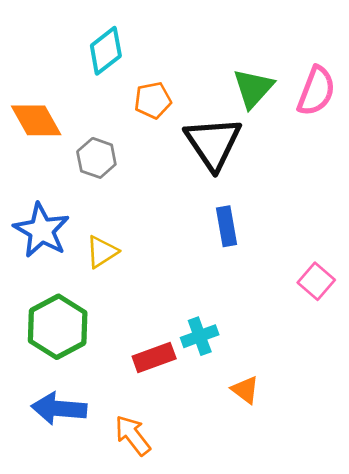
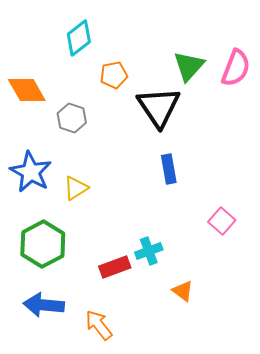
pink square: (316, 281) -> (222, 221), moved

